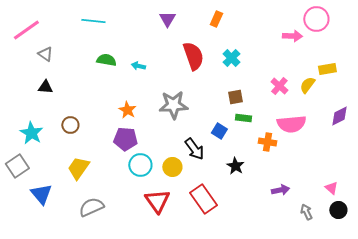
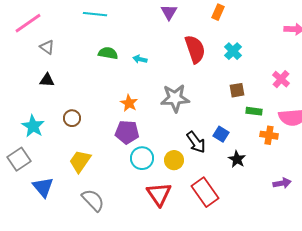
green rectangle: (243, 118) -> (254, 111), moved
blue square: (219, 131) -> (221, 134), moved
gray semicircle: (91, 207) -> (93, 200), turned 70

